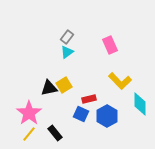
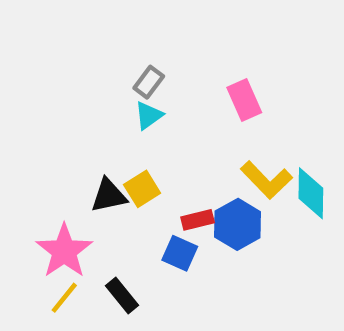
cyan diamond: (140, 104) -> (311, 193), moved
blue hexagon: (107, 116) -> (238, 224), moved

